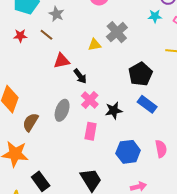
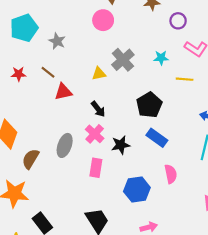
cyan star: (155, 16) -> (161, 58), moved
brown line: (46, 35) -> (48, 72), moved
red star: (20, 36) -> (19, 74), moved
black arrow: (80, 76) -> (98, 109), moved
pink semicircle: (161, 149) -> (171, 174), moved

